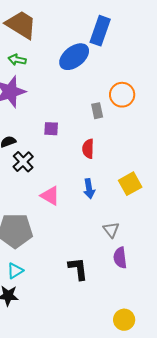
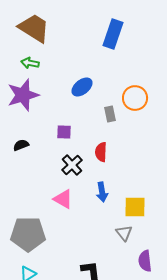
blue ellipse: (74, 57) -> (82, 87), moved, size x0.7
black cross: (23, 162) -> (72, 165), moved
yellow square: (130, 184) -> (135, 207), moved, turned 30
purple semicircle: (120, 258) -> (145, 261), moved

